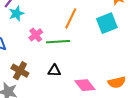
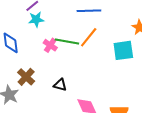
pink cross: (36, 35) -> (50, 45), turned -32
green line: (58, 42) -> (67, 42), moved

